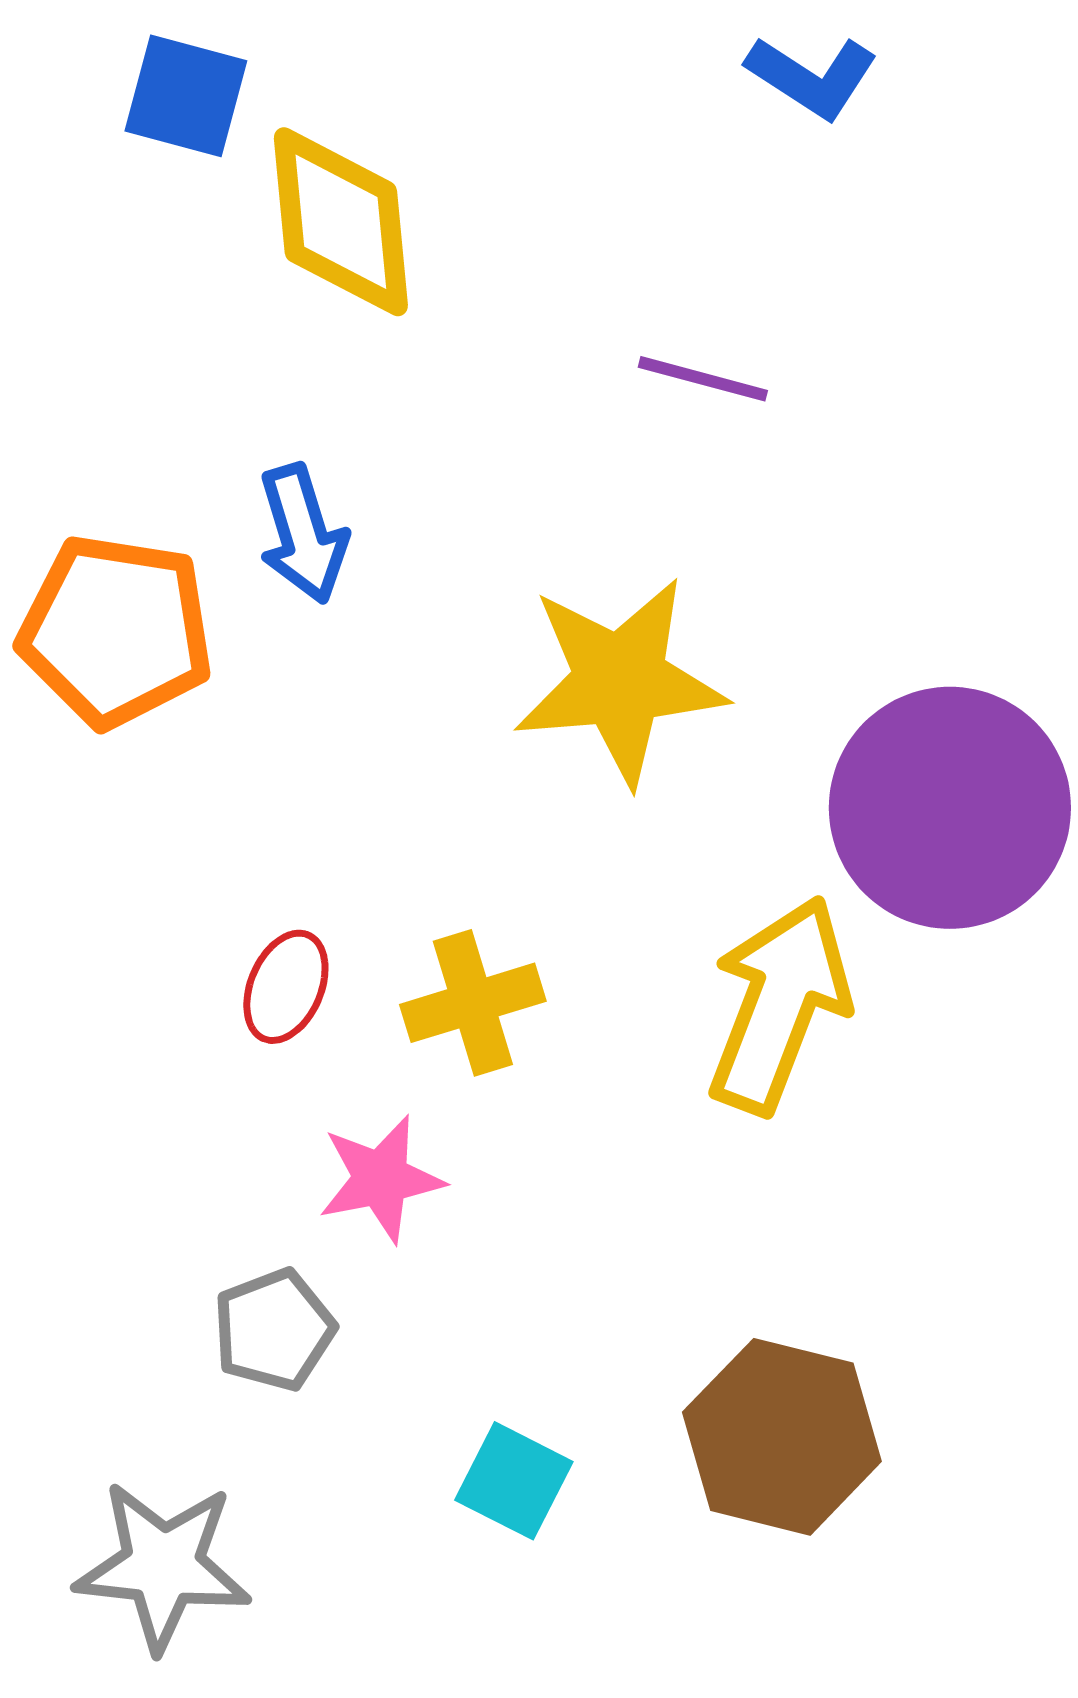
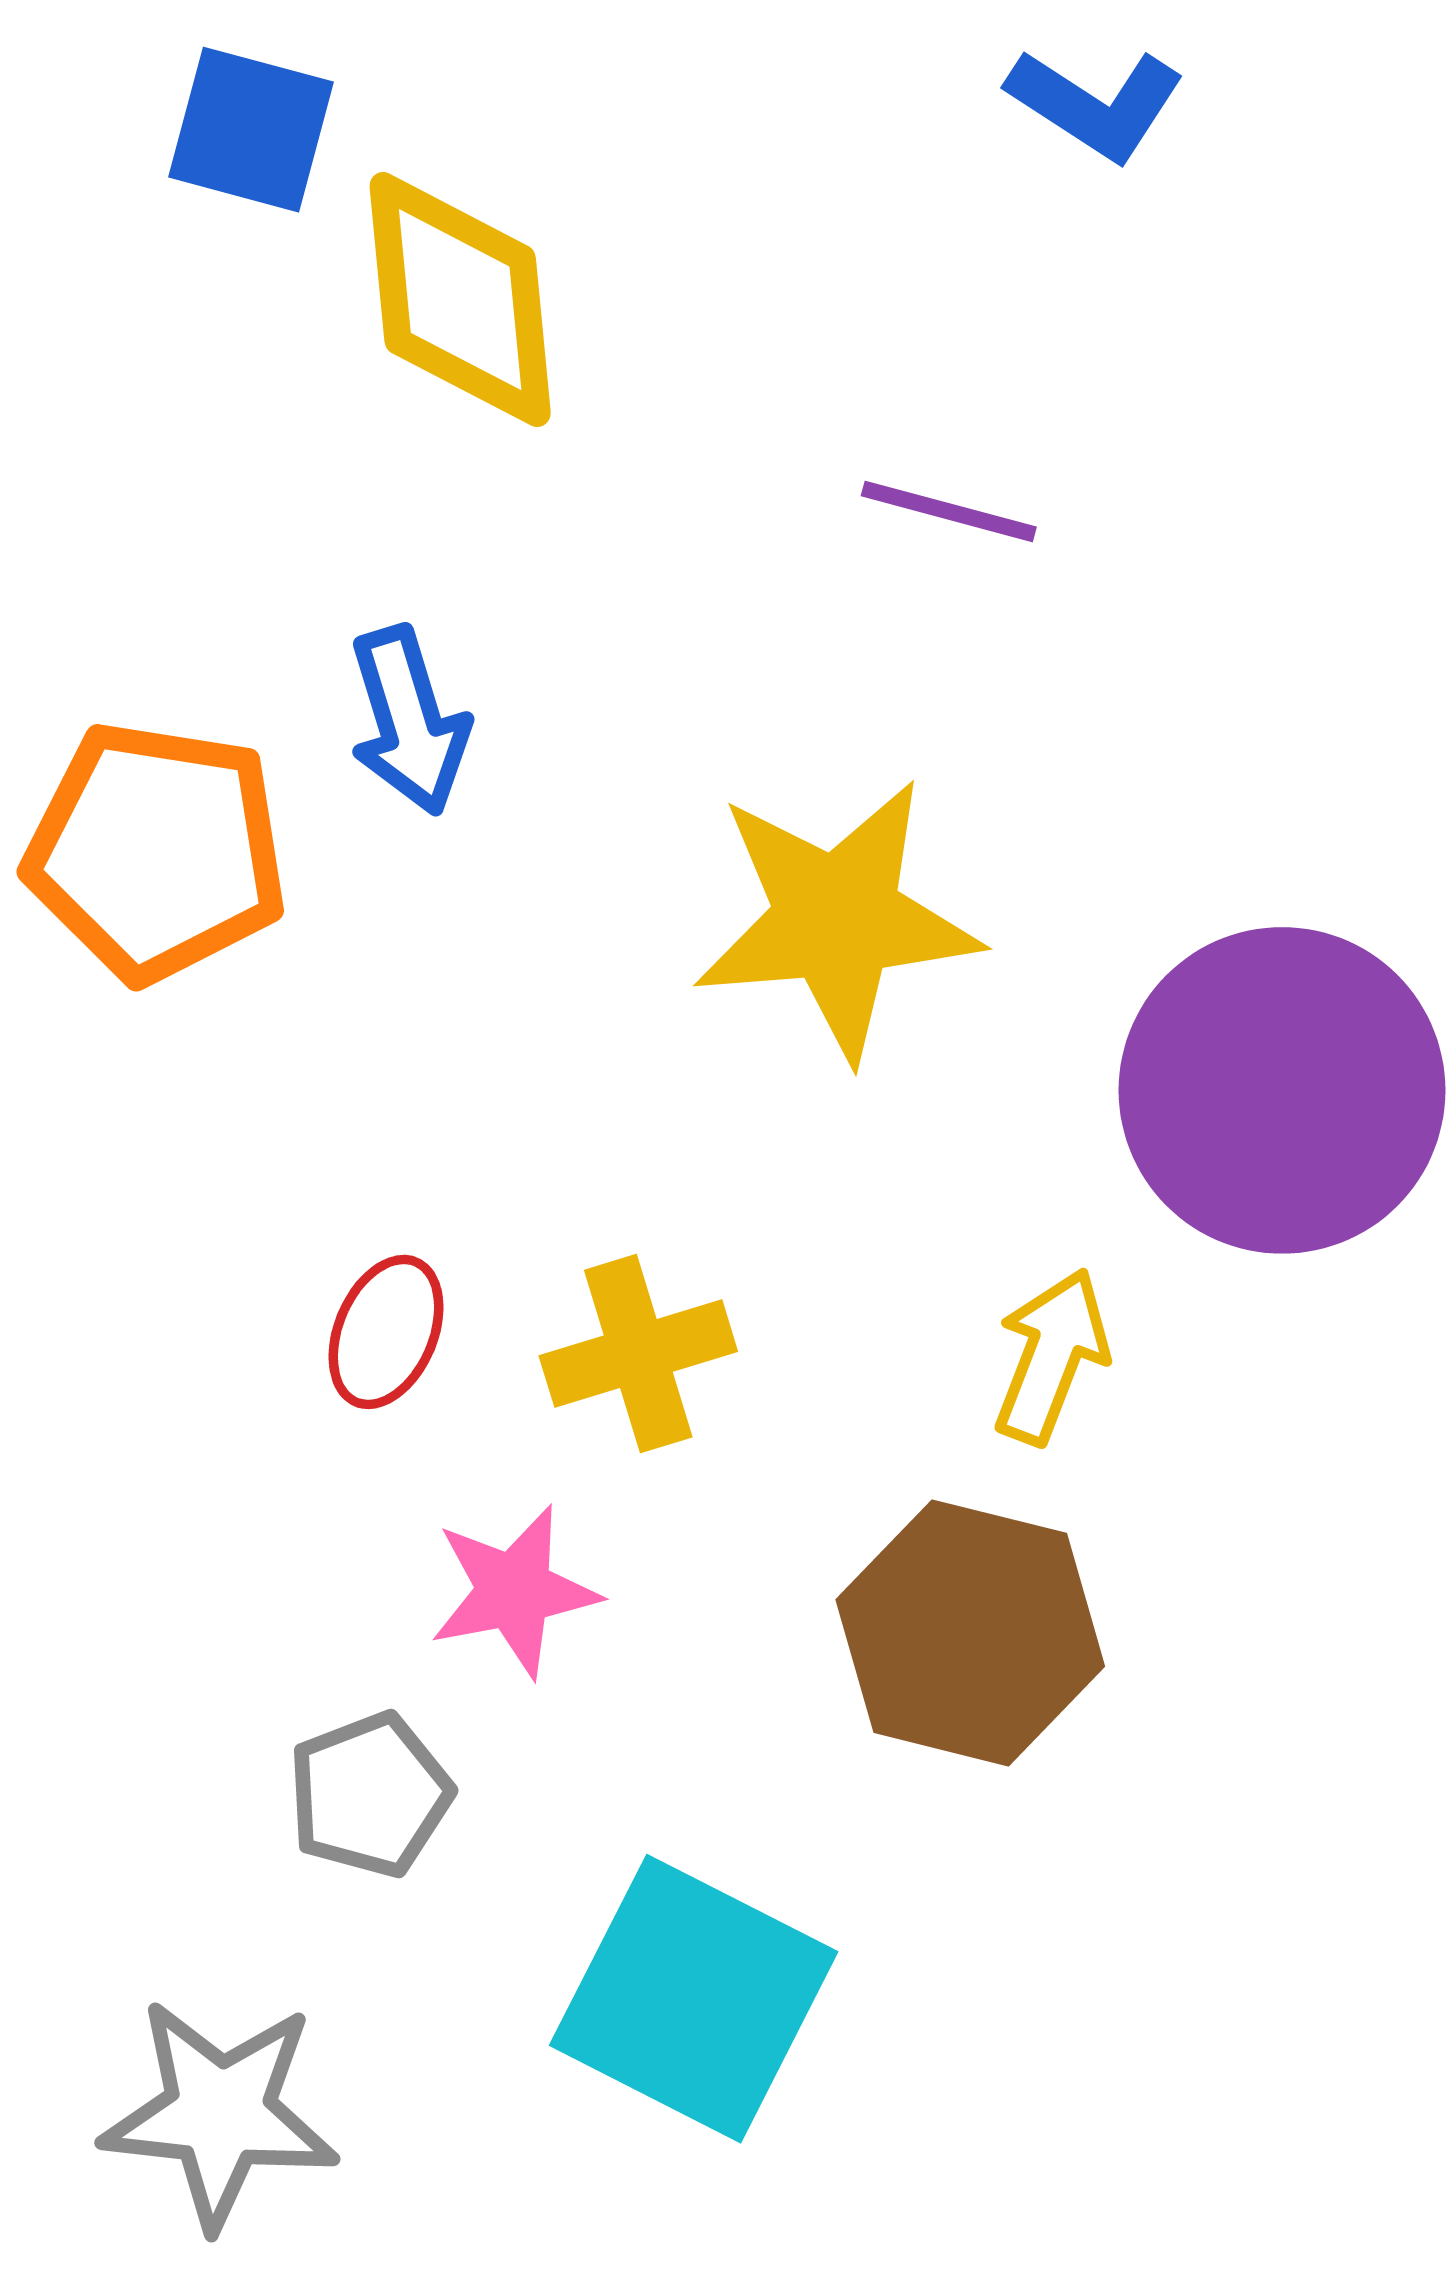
yellow arrow: (779, 1005) -> (1051, 1356), size x0.6
brown hexagon: (782, 1437) -> (970, 1633), moved
cyan square: (514, 1481) -> (694, 1999), size x1.8

